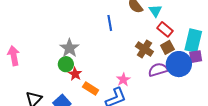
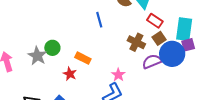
gray star: (69, 48) -> (37, 56), moved
green circle: (66, 64) -> (52, 48), moved
orange rectangle: (91, 89) -> (83, 58), moved

